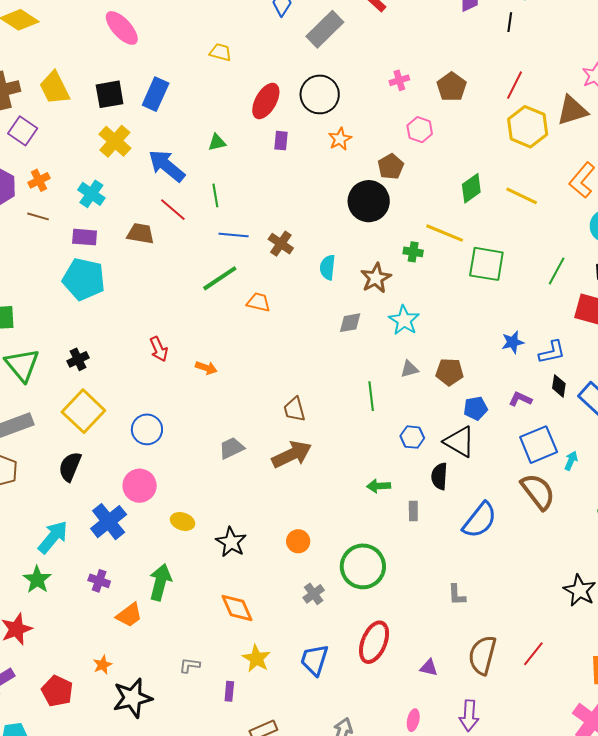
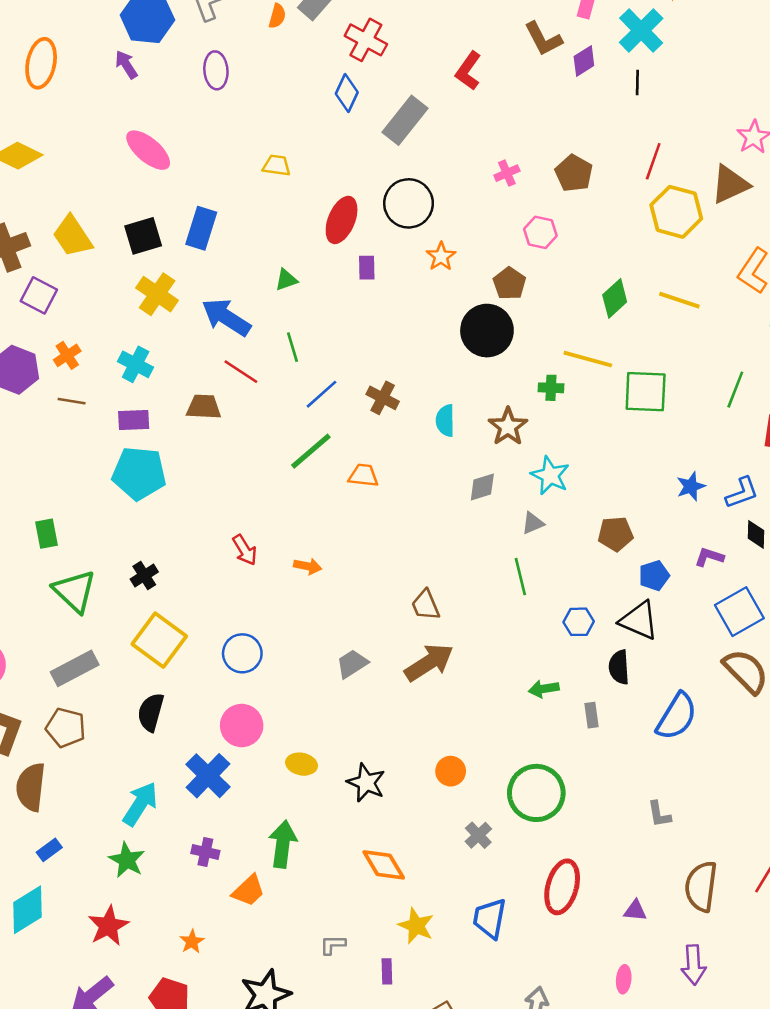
blue line: (234, 235) -> (322, 394), turned -40
gray triangle: (409, 369) -> (533, 523), moved
orange star: (103, 665) -> (192, 942), moved

